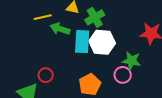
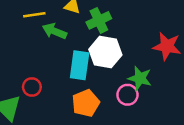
cyan rectangle: (82, 42) -> (80, 65), moved

